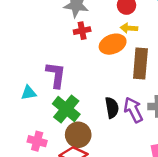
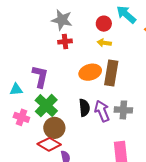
orange ellipse: (113, 44) -> (90, 72), moved
pink cross: (37, 141) -> (21, 117), moved

